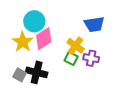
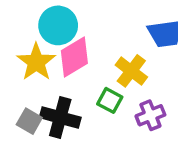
purple cross: (91, 58) -> (150, 115), moved, turned -35
green square: (71, 59) -> (110, 100), moved

